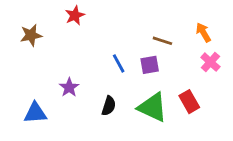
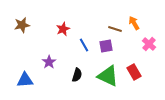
red star: (75, 15) -> (63, 29), moved
orange arrow: (203, 32) -> (134, 23), moved

